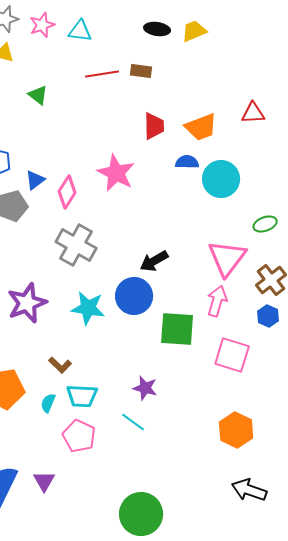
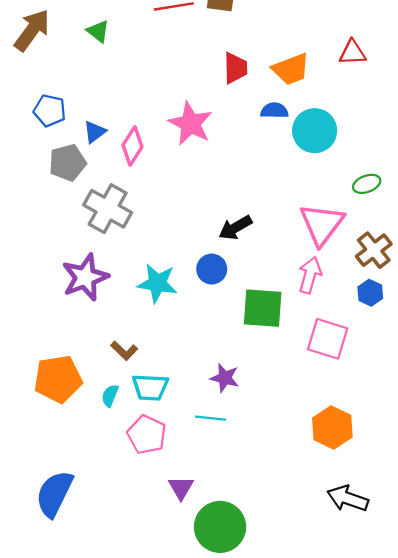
gray cross: (76, 245) -> (108, 209), moved
blue circle: (134, 296) -> (212, 269), size x0.7
cyan line: (133, 422) -> (211, 418), turned -30
purple triangle: (44, 481) -> (181, 488), moved

